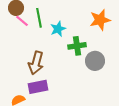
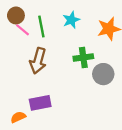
cyan star: (58, 29) -> (71, 20), moved
brown arrow: (36, 63) -> (38, 61), moved

